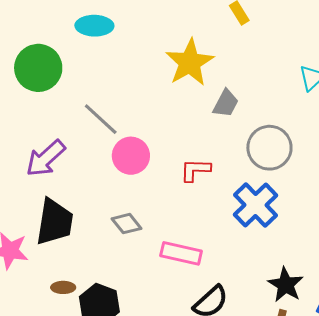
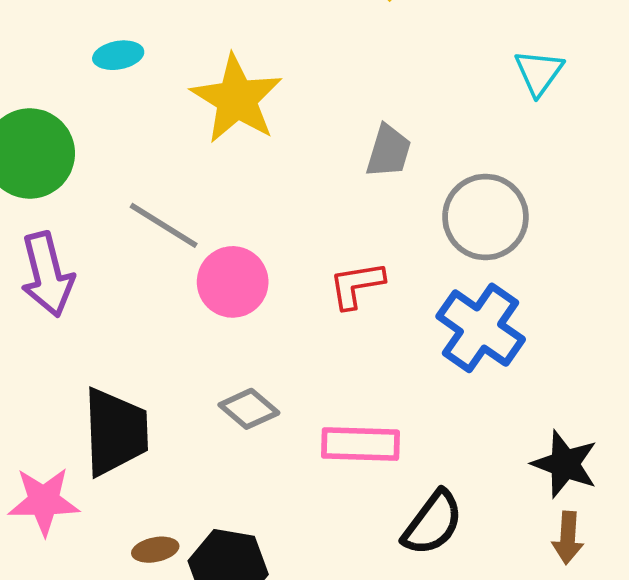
cyan ellipse: (94, 26) -> (118, 55), size x0.7
yellow star: (190, 63) -> (237, 99), moved
purple arrow: (46, 158) -> (47, 274), moved, turned -51

